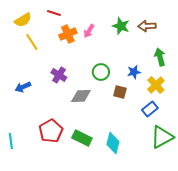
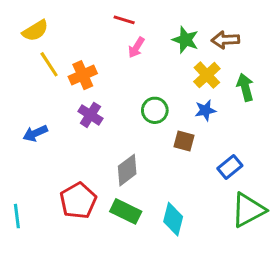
red line: (54, 13) -> (124, 20), moved
orange cross: (68, 34) -> (83, 75), moved
yellow cross: (156, 85) -> (207, 75), moved
gray diamond: (81, 96) -> (127, 170), moved, turned -35

